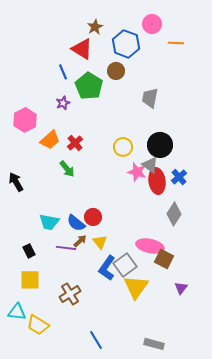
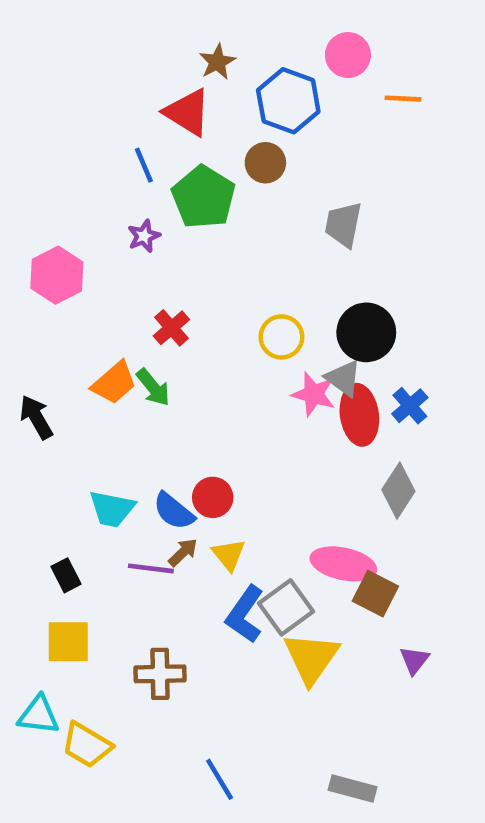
orange trapezoid: (50, 140) -> (114, 383), moved
brown cross: (70, 294) -> (160, 674), turned 30

